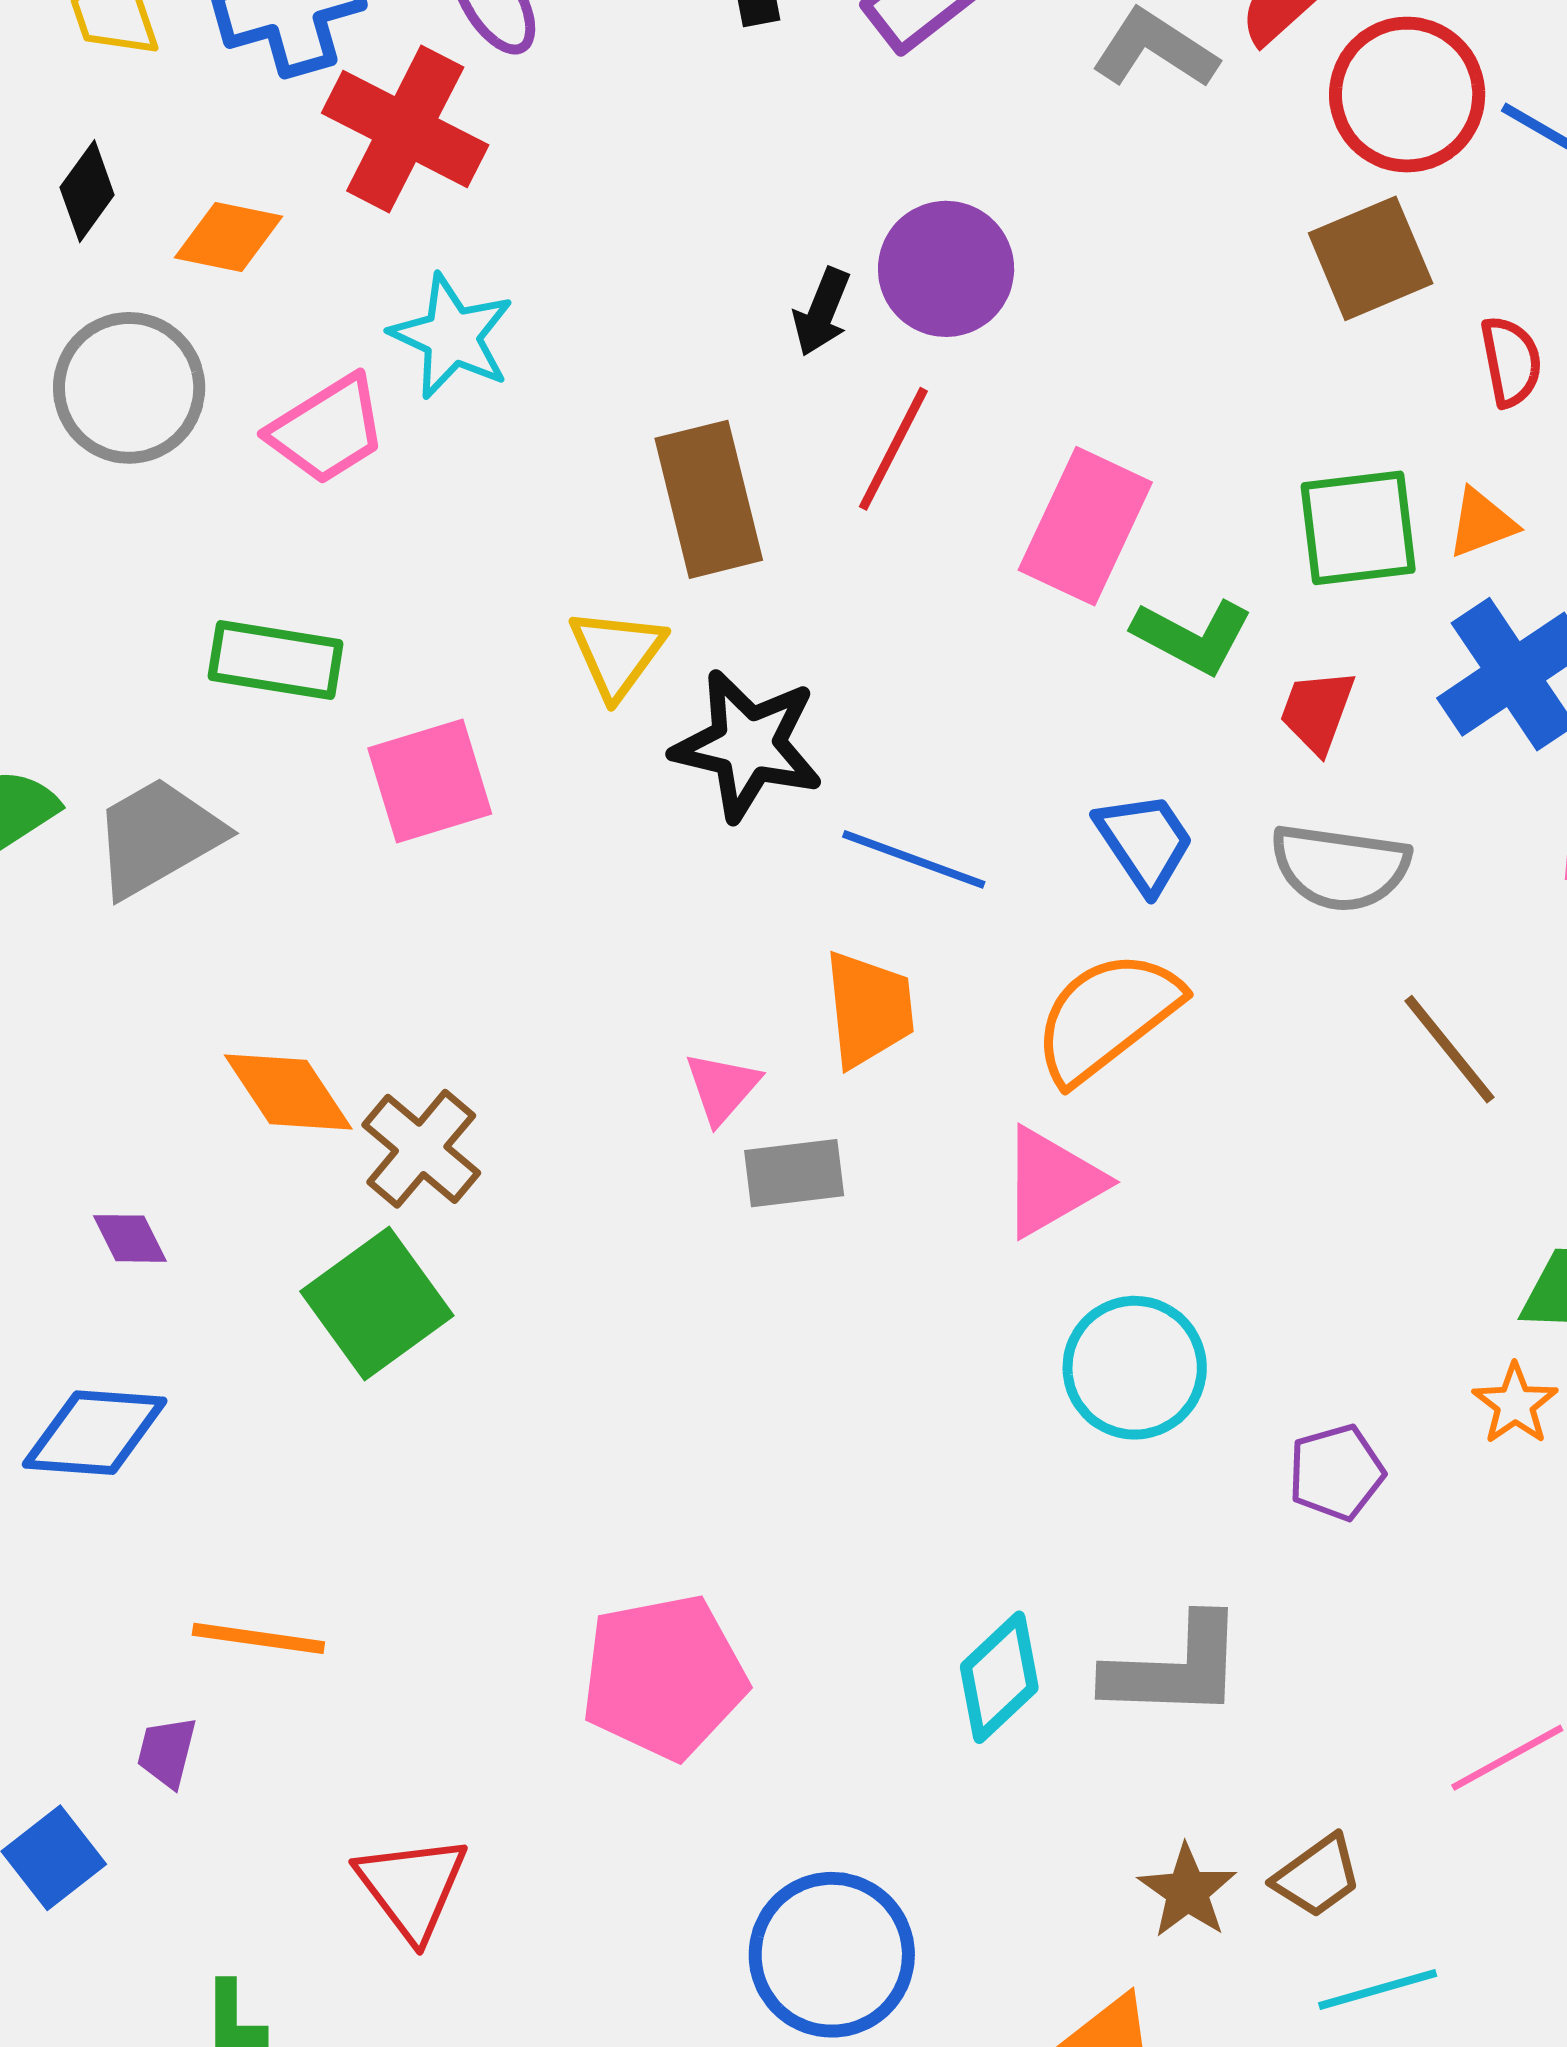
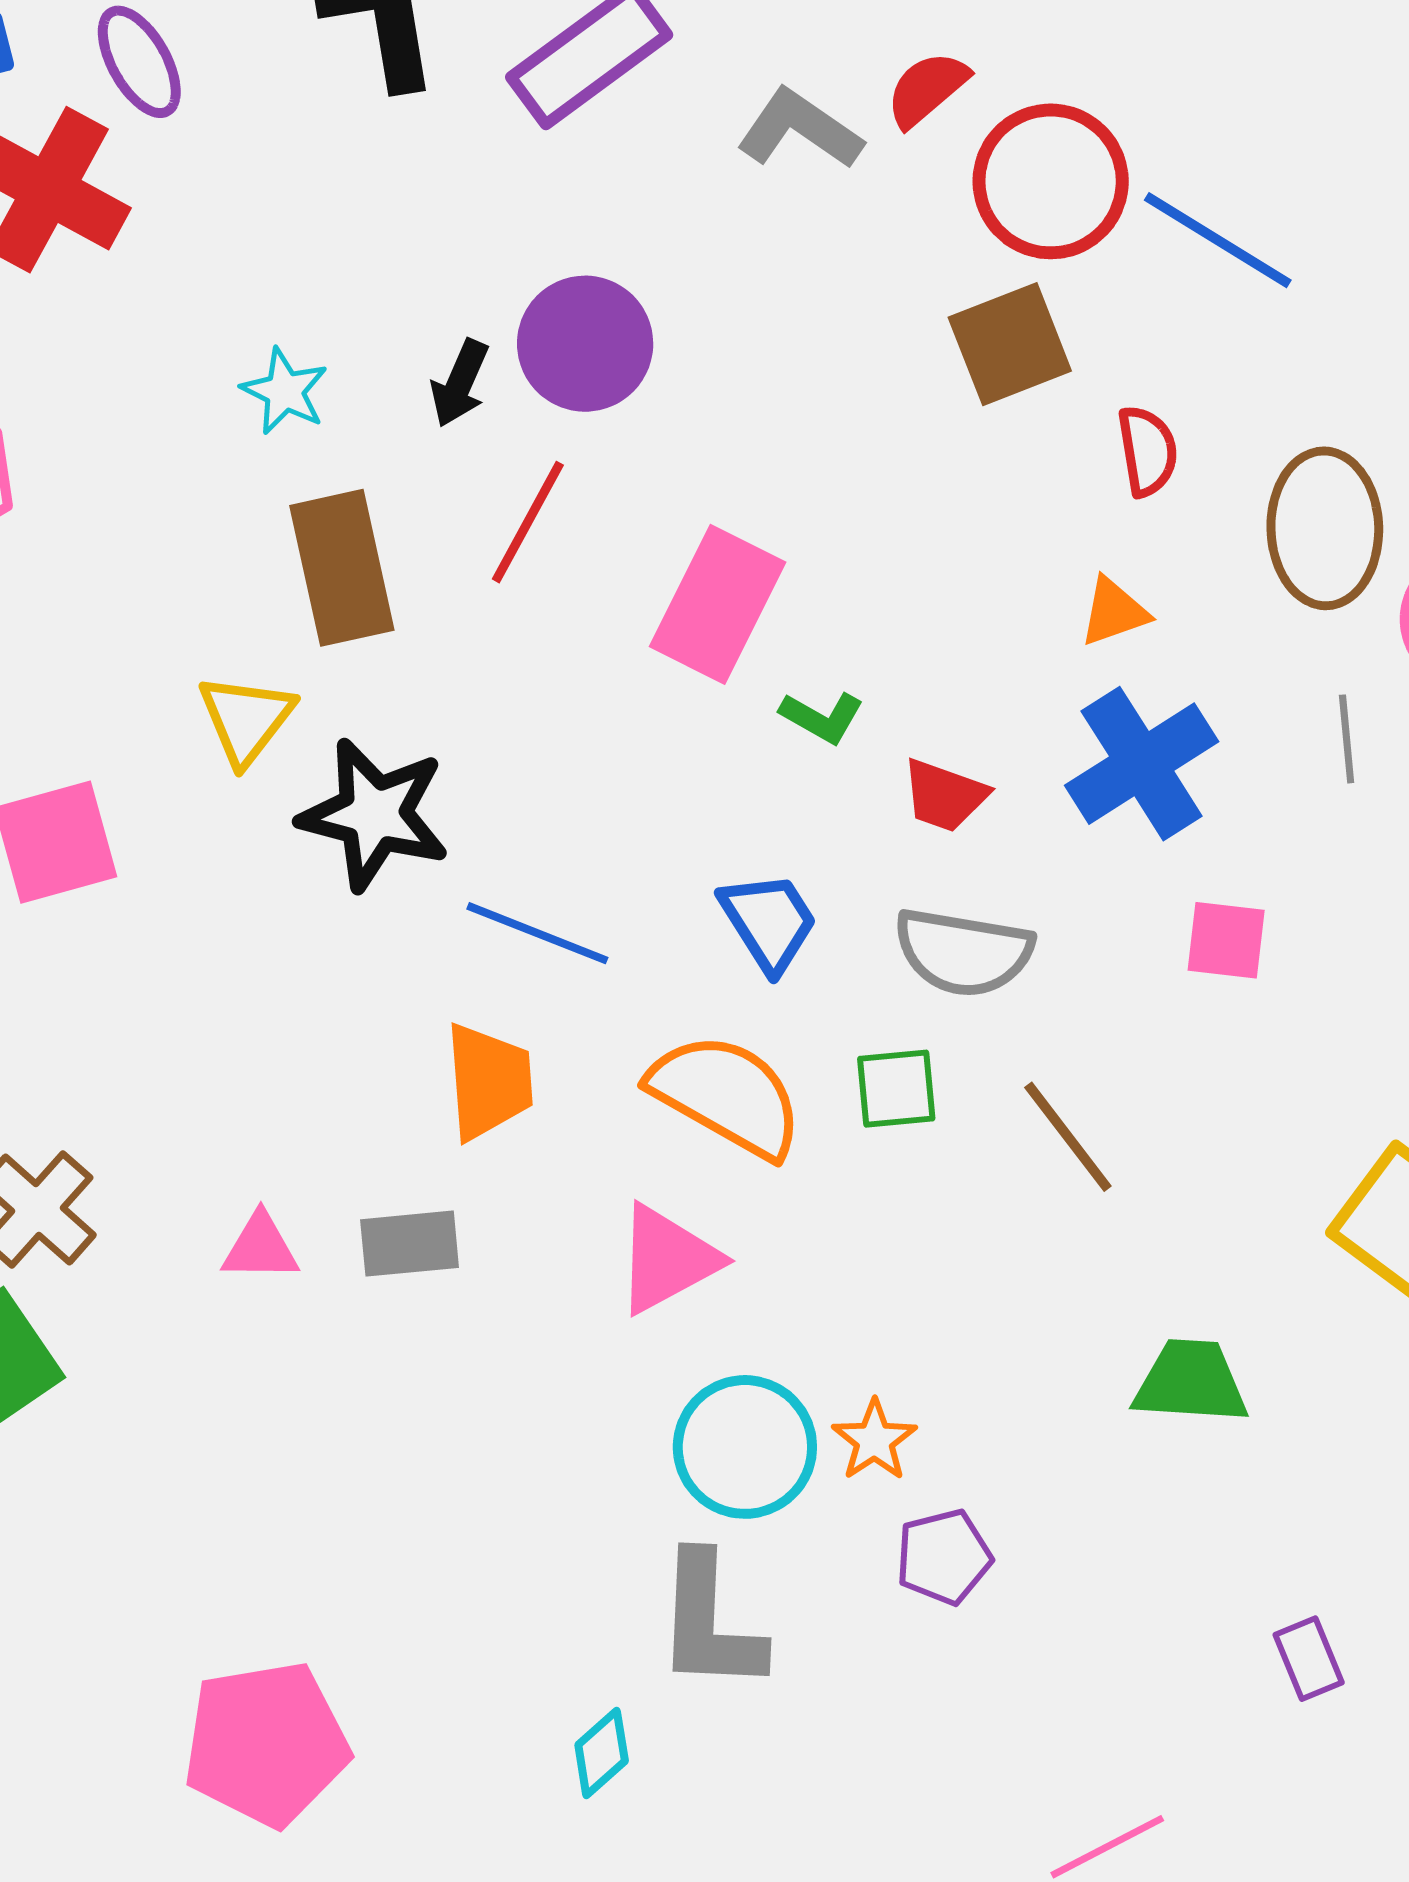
cyan star: (452, 336) -> (285, 391), moved, size x0.7
green square: (1358, 528) -> (896, 1089), moved, size x0.7
green L-shape: (1193, 636) -> (822, 717), size x0.7
red trapezoid: (1317, 711) -> (945, 795), turned -92
orange semicircle: (1107, 1017) -> (726, 1095), turned 66
pink triangle: (722, 1088) -> (260, 1247), moved, turned 48
orange star: (1515, 1404) -> (874, 1440), moved
gray L-shape: (1175, 1668) -> (709, 1623), moved, turned 89
cyan diamond: (999, 1677) -> (602, 1753), size x0.7

